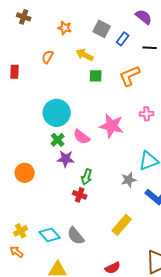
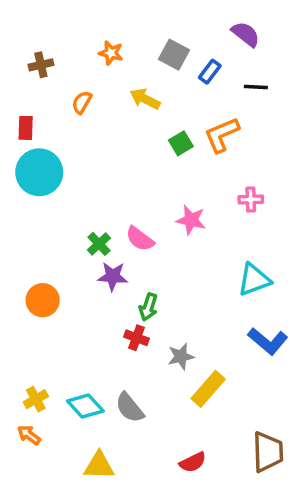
brown cross: (24, 17) -> (41, 65), moved, turned -32
green square: (96, 76) -> (181, 143), moved, turned -32
cyan circle: (57, 113) -> (39, 172), moved
pink star: (112, 126) -> (191, 220), size x0.7
gray star: (129, 180) -> (181, 356), moved

